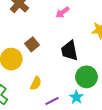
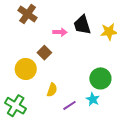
pink arrow: (62, 12) -> (60, 32), moved, turned -136
black trapezoid: (69, 51) -> (82, 25), moved

